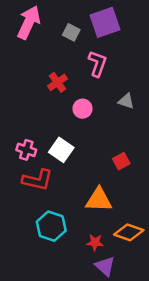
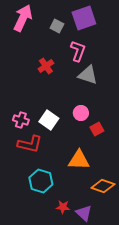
gray triangle: (126, 101) -> (88, 75), moved, size x1.5
pink circle: (82, 109) -> (81, 113), moved
red star: (95, 242) -> (63, 207), moved

